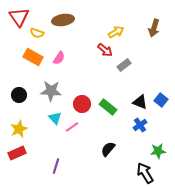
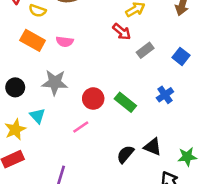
pink semicircle: (59, 58) -> (65, 42), turned 64
blue square: (161, 100) -> (181, 56), moved
black triangle: (140, 102) -> (153, 147), moved
cyan triangle: (55, 118) -> (37, 116), moved
blue cross: (140, 125) -> (165, 95), moved

